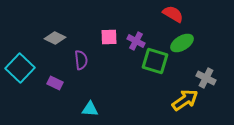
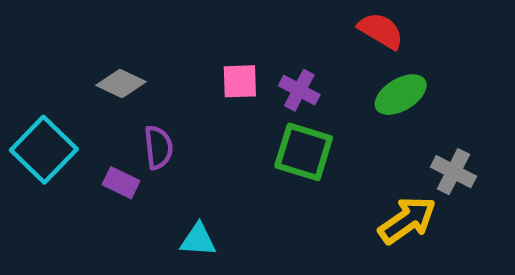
purple semicircle: (81, 60) -> (158, 147), moved
green square: (155, 61) -> (304, 152), moved

